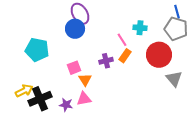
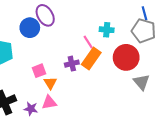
blue circle: (75, 29) -> (30, 28), moved
orange rectangle: (125, 56) -> (91, 58), size x1.5

